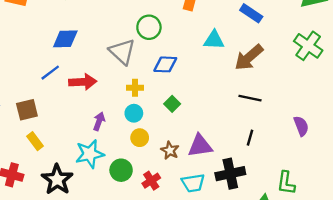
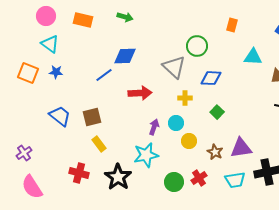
blue line: (50, 73) -> (104, 75), moved
cyan circle: (134, 113) -> (176, 123), moved
green circle: (121, 170) -> (174, 182), moved

